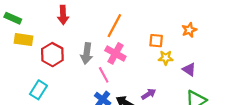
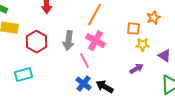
orange star: (189, 30) -> (154, 18), moved
cyan rectangle: (38, 90) -> (24, 75), turned 42
purple arrow: (149, 94) -> (136, 69), moved

